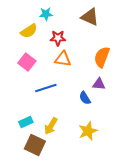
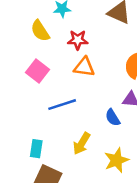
yellow semicircle: (29, 31) -> (40, 31), turned 90
cyan rectangle: (26, 122) -> (36, 149), turned -56
yellow arrow: (51, 126) -> (82, 143), moved

